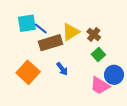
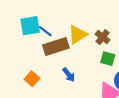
green square: (98, 55) -> (108, 59), turned -32
orange square: (28, 72) -> (32, 79), size x0.6

